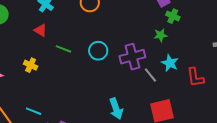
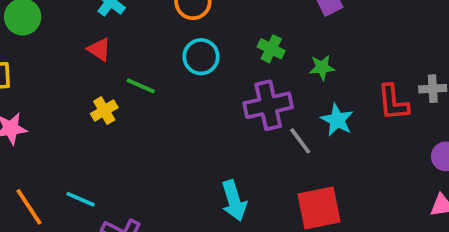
green cross: (173, 16) -> (271, 49), moved
cyan circle: (98, 51) -> (201, 57), moved
yellow cross: (31, 65) -> (104, 111), moved, turned 32
red L-shape: (195, 77) -> (393, 102), moved

